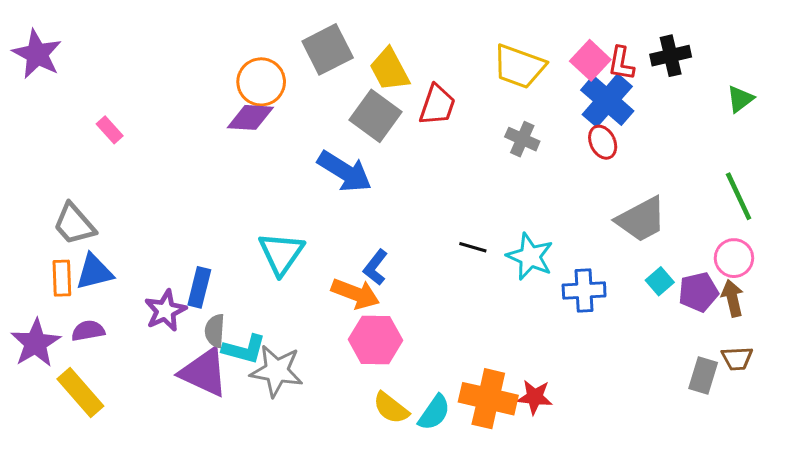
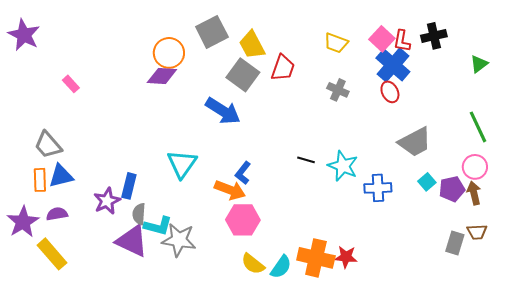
yellow trapezoid: (519, 66) -> (336, 43), size x0.7

